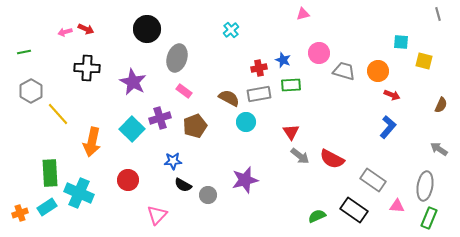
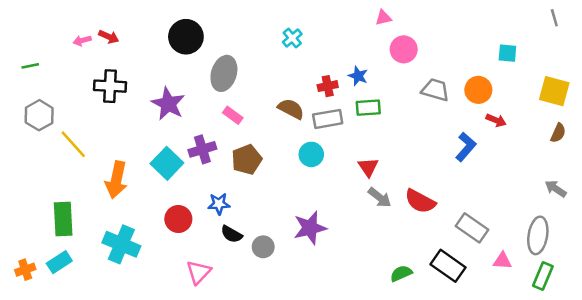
pink circle: (319, 53) -> (404, 49), moved
yellow square: (424, 61) -> (554, 91), moved, size x1.4
brown semicircle: (229, 98) -> (291, 109), moved
blue L-shape: (388, 127) -> (466, 147), moved
red circle: (128, 180) -> (178, 219), moved
cyan cross: (79, 193) -> (121, 244), moved

